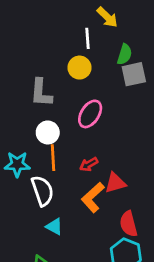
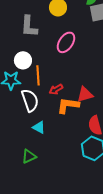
white circle: (48, 132) -> (23, 60), moved
red arrow: (89, 164) -> (56, 89), moved
orange L-shape: (93, 197) -> (68, 105), turned 50

